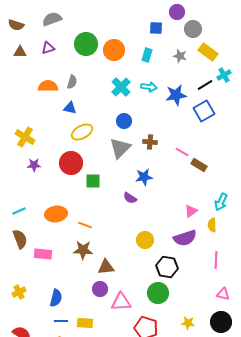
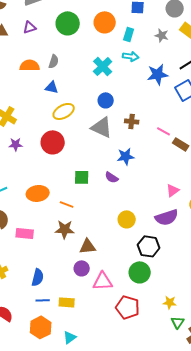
orange circle: (114, 50) -> (105, 22), moved
cyan arrow: (149, 87) -> (131, 56), moved
gray triangle: (120, 148) -> (102, 127), turned -50
green square: (93, 181) -> (82, 177), moved

